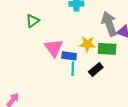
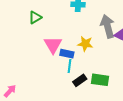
green rectangle: (107, 49) -> (100, 80), moved
black rectangle: (96, 70) -> (80, 80), moved

